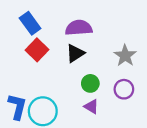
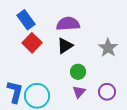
purple circle: (124, 89) -> (107, 92), moved
purple triangle: (91, 107) -> (79, 92), turned 40

